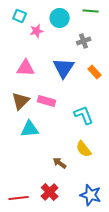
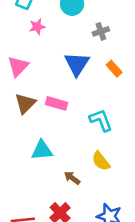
pink star: (37, 31) -> (37, 27), moved
pink triangle: (26, 68) -> (18, 66), moved, turned -48
cyan triangle: (30, 129) -> (42, 150), moved

